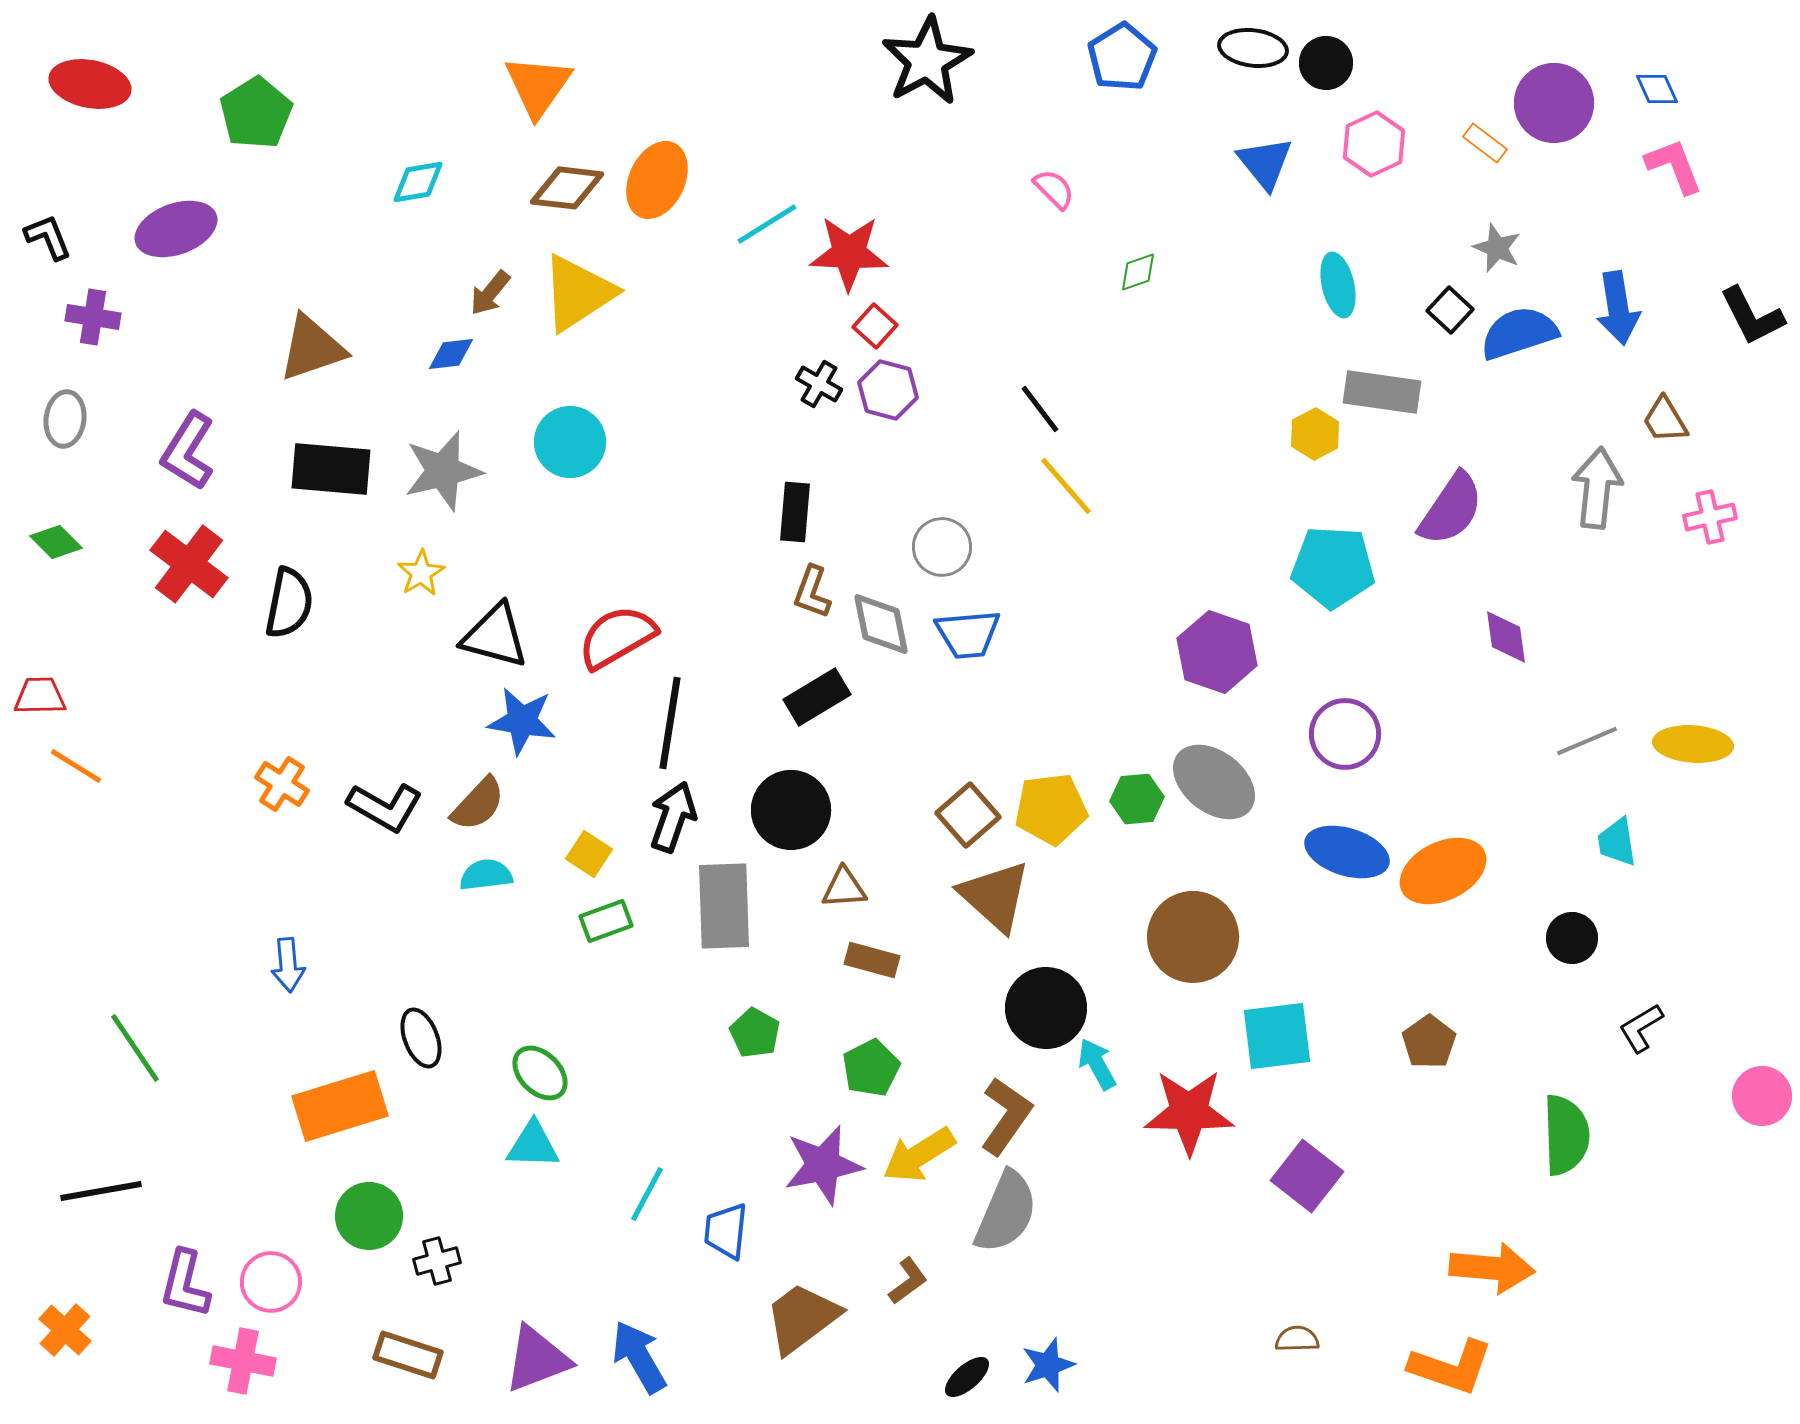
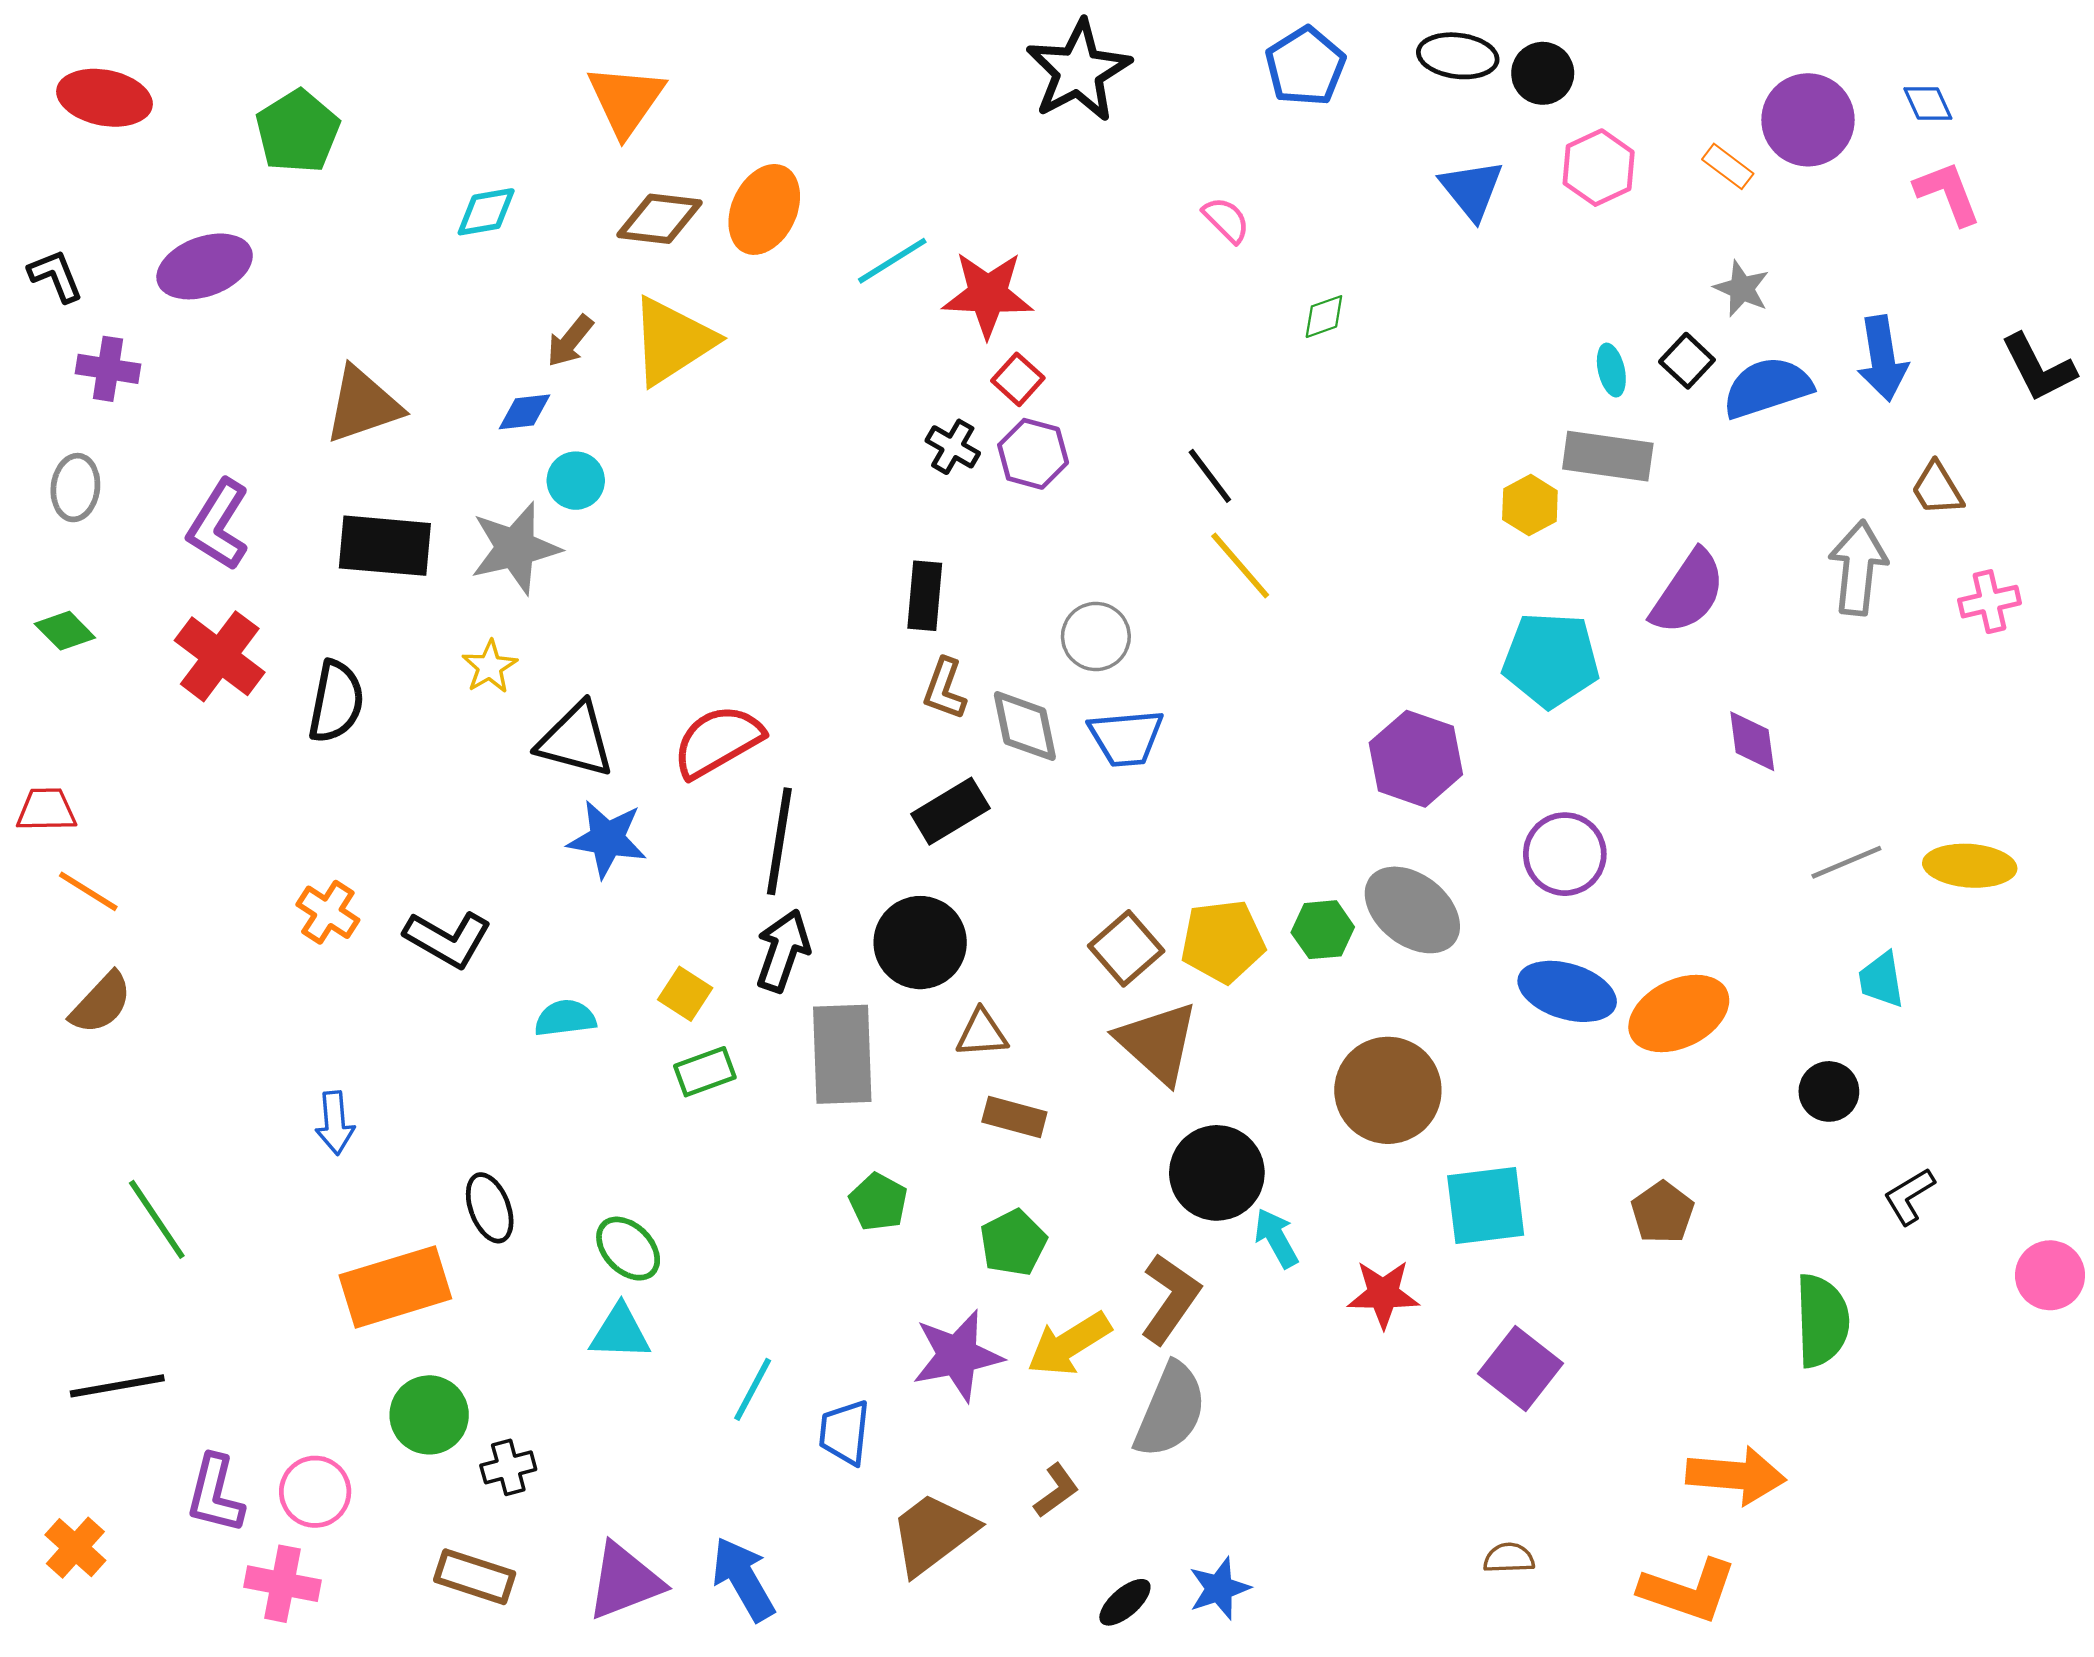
cyan ellipse: (1338, 285) -> (1611, 370), moved, size x0.7
cyan circle: (570, 442) -> (576, 481), moved, size x0.7
brown semicircle: (478, 804) -> (101, 1003), moved
red star: (1189, 1112) -> (1383, 1294), size x0.7

